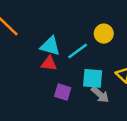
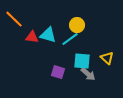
yellow circle: (104, 34) -> (77, 25), moved
red triangle: (49, 63) -> (32, 37), moved

